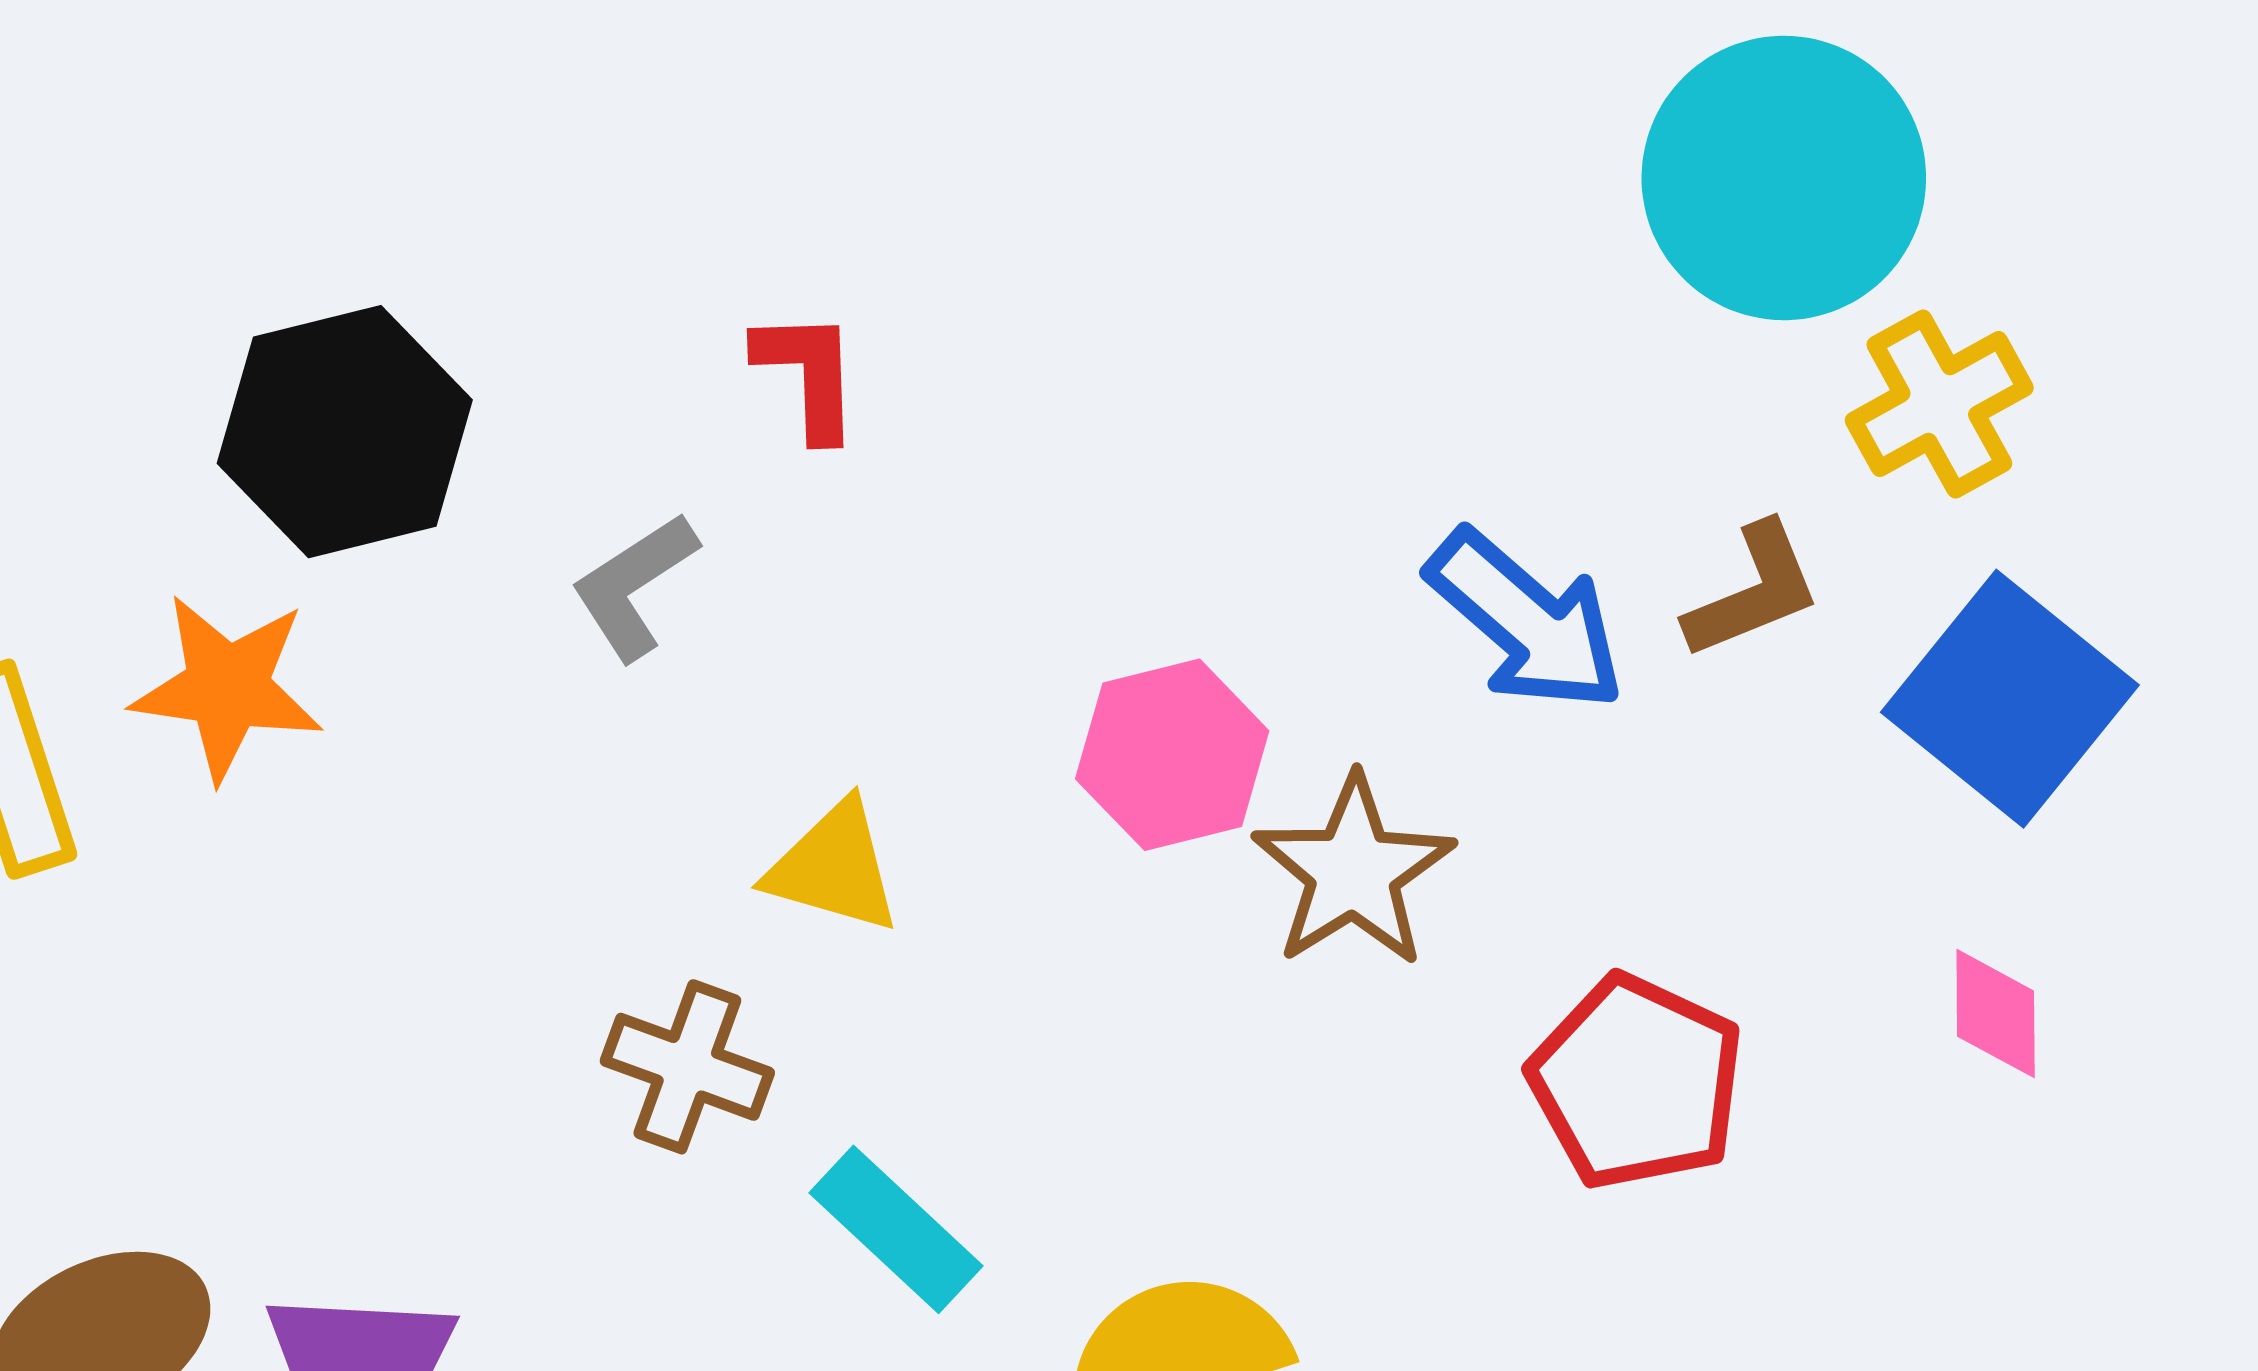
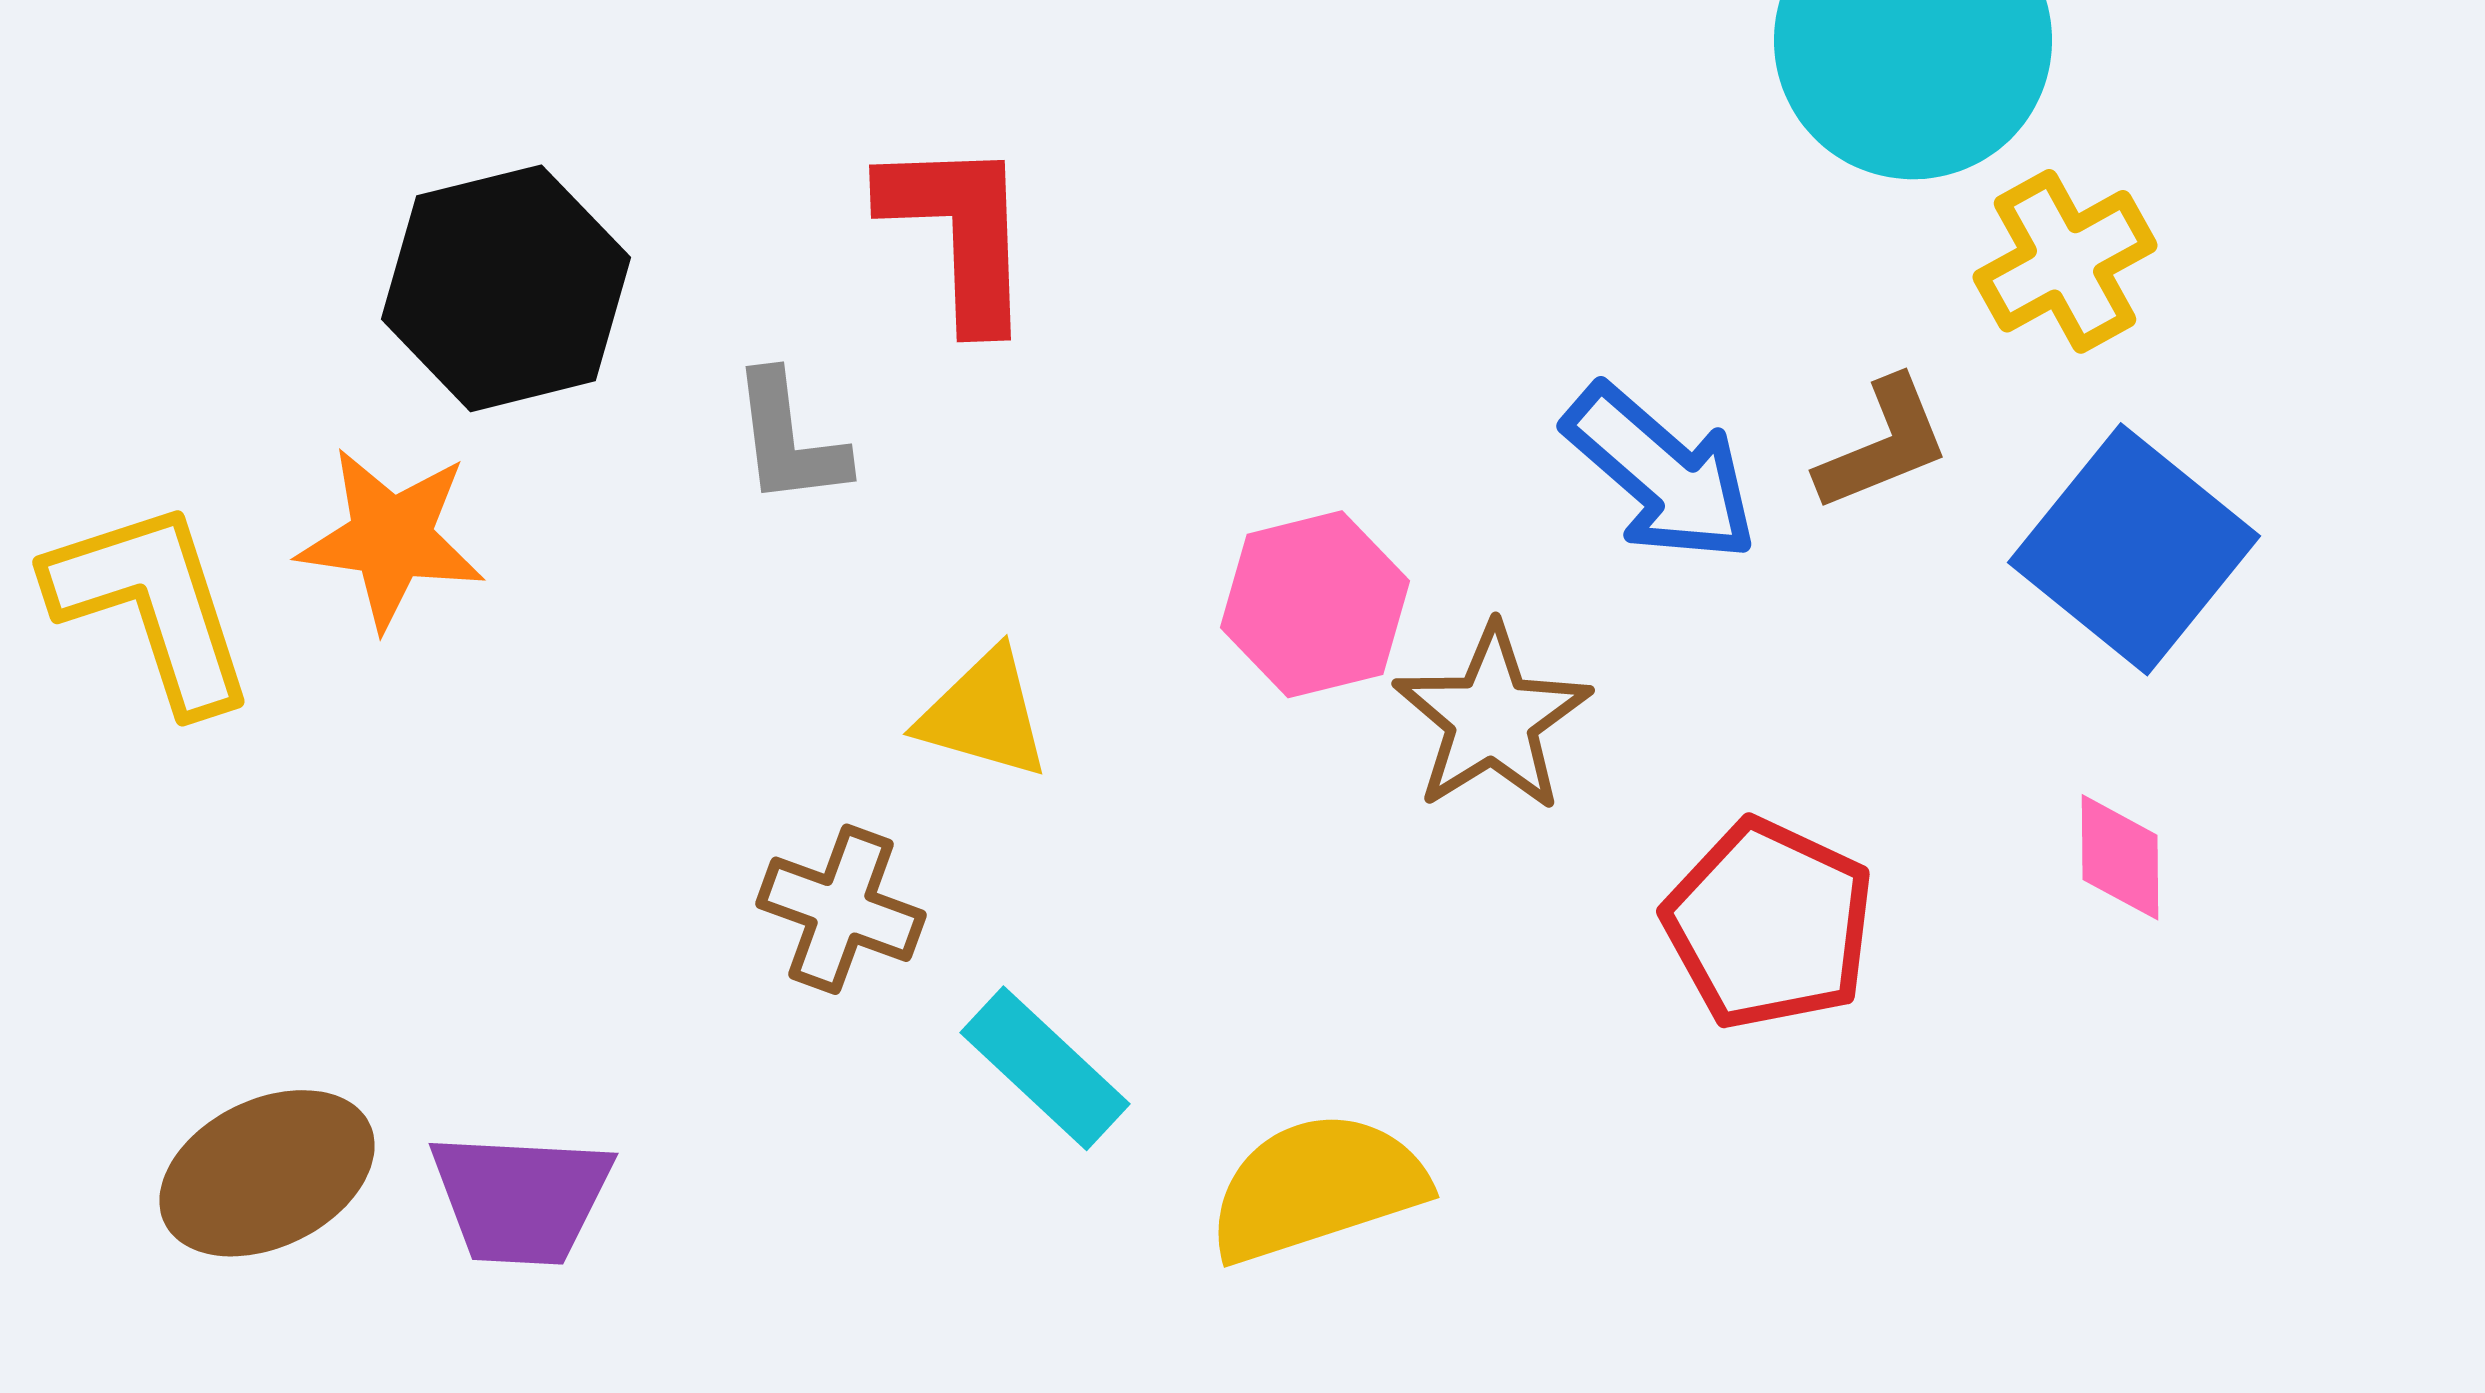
red L-shape: (808, 374) -> (959, 232), size x1.5
gray L-shape: (634, 586) -> (789, 439), turned -64

